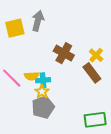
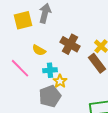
yellow semicircle: (32, 76) -> (39, 50), moved, turned 32
yellow star: (42, 92) -> (60, 81), moved

